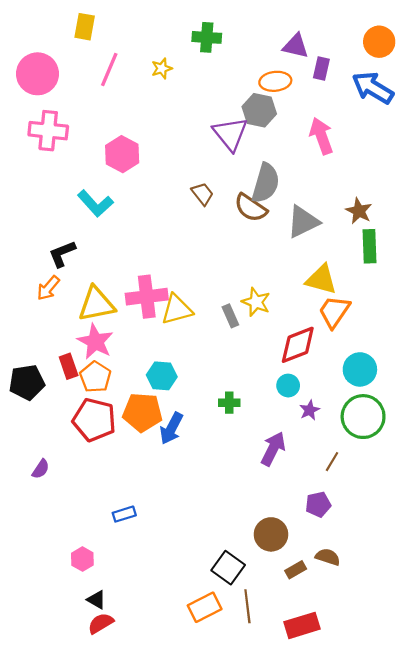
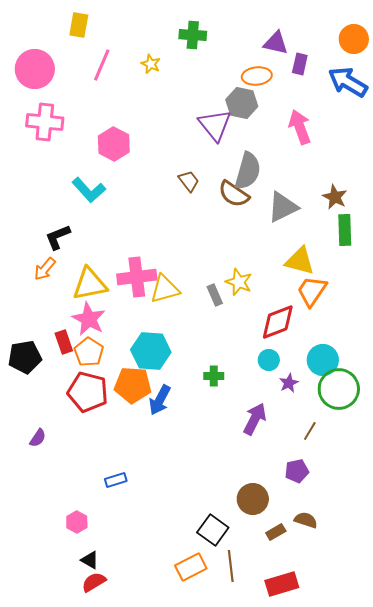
yellow star: (162, 68) -> (151, 64), turned -30
cyan circle: (360, 369) -> (323, 360), moved
cyan hexagon: (162, 376) -> (151, 351), size x1.4

